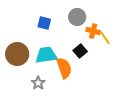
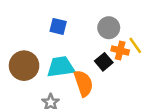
gray circle: (77, 17) -> (109, 28), moved
orange cross: (93, 31) -> (120, 50), moved

